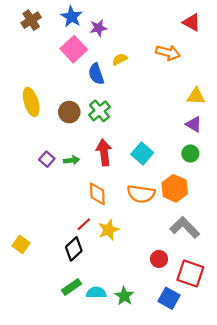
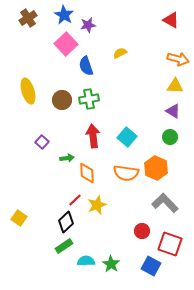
orange arrow: (168, 53) -> (178, 59), moved
yellow semicircle: (120, 59) -> (120, 53), moved
green cross: (100, 111) -> (89, 99), turned 30
green arrow: (71, 160) -> (67, 158), moved
green rectangle: (71, 287) -> (64, 246), moved

